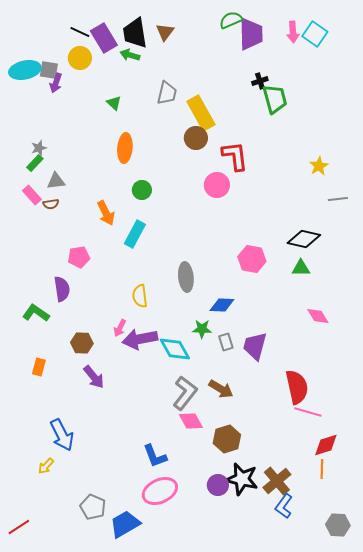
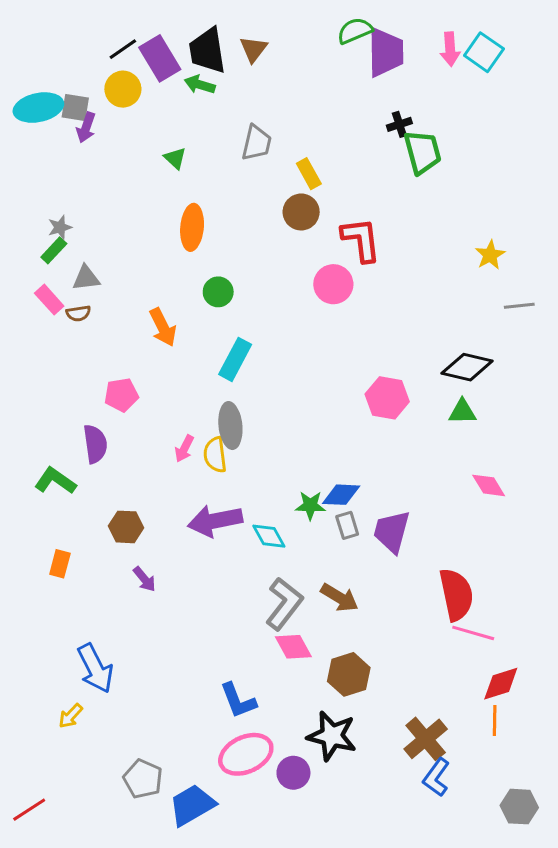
black line: (80, 32) -> (123, 49), turned -60
yellow rectangle: (201, 113) -> (309, 174), size x0.6
cyan rectangle: (135, 234) -> (235, 359), moved
gray ellipse: (186, 277) -> (230, 426), moved
blue diamond: (222, 305) -> (341, 495), moved
pink arrow: (120, 328) -> (184, 449), moved
cyan diamond: (175, 349) -> (269, 536), size x0.7
purple arrow: (94, 377) -> (144, 579), size x0.7
black star: (242, 479) -> (332, 736), moved
purple circle: (218, 485) -> (293, 773), moved

